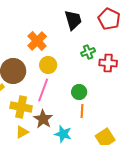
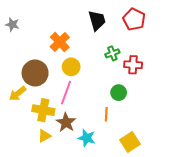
green circle: (79, 92) -> (119, 93), moved

